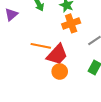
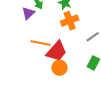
purple triangle: (11, 14) -> (28, 13), moved

